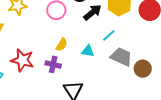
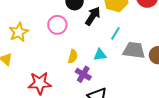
purple cross: (53, 64) -> (83, 74), moved, turned 35

